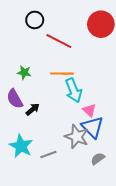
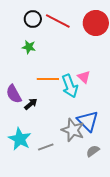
red line: (59, 41) -> (58, 21), moved
green star: (24, 73) -> (29, 47), moved
orange line: (62, 74) -> (48, 79), moved
pink triangle: (89, 110) -> (84, 77), moved

